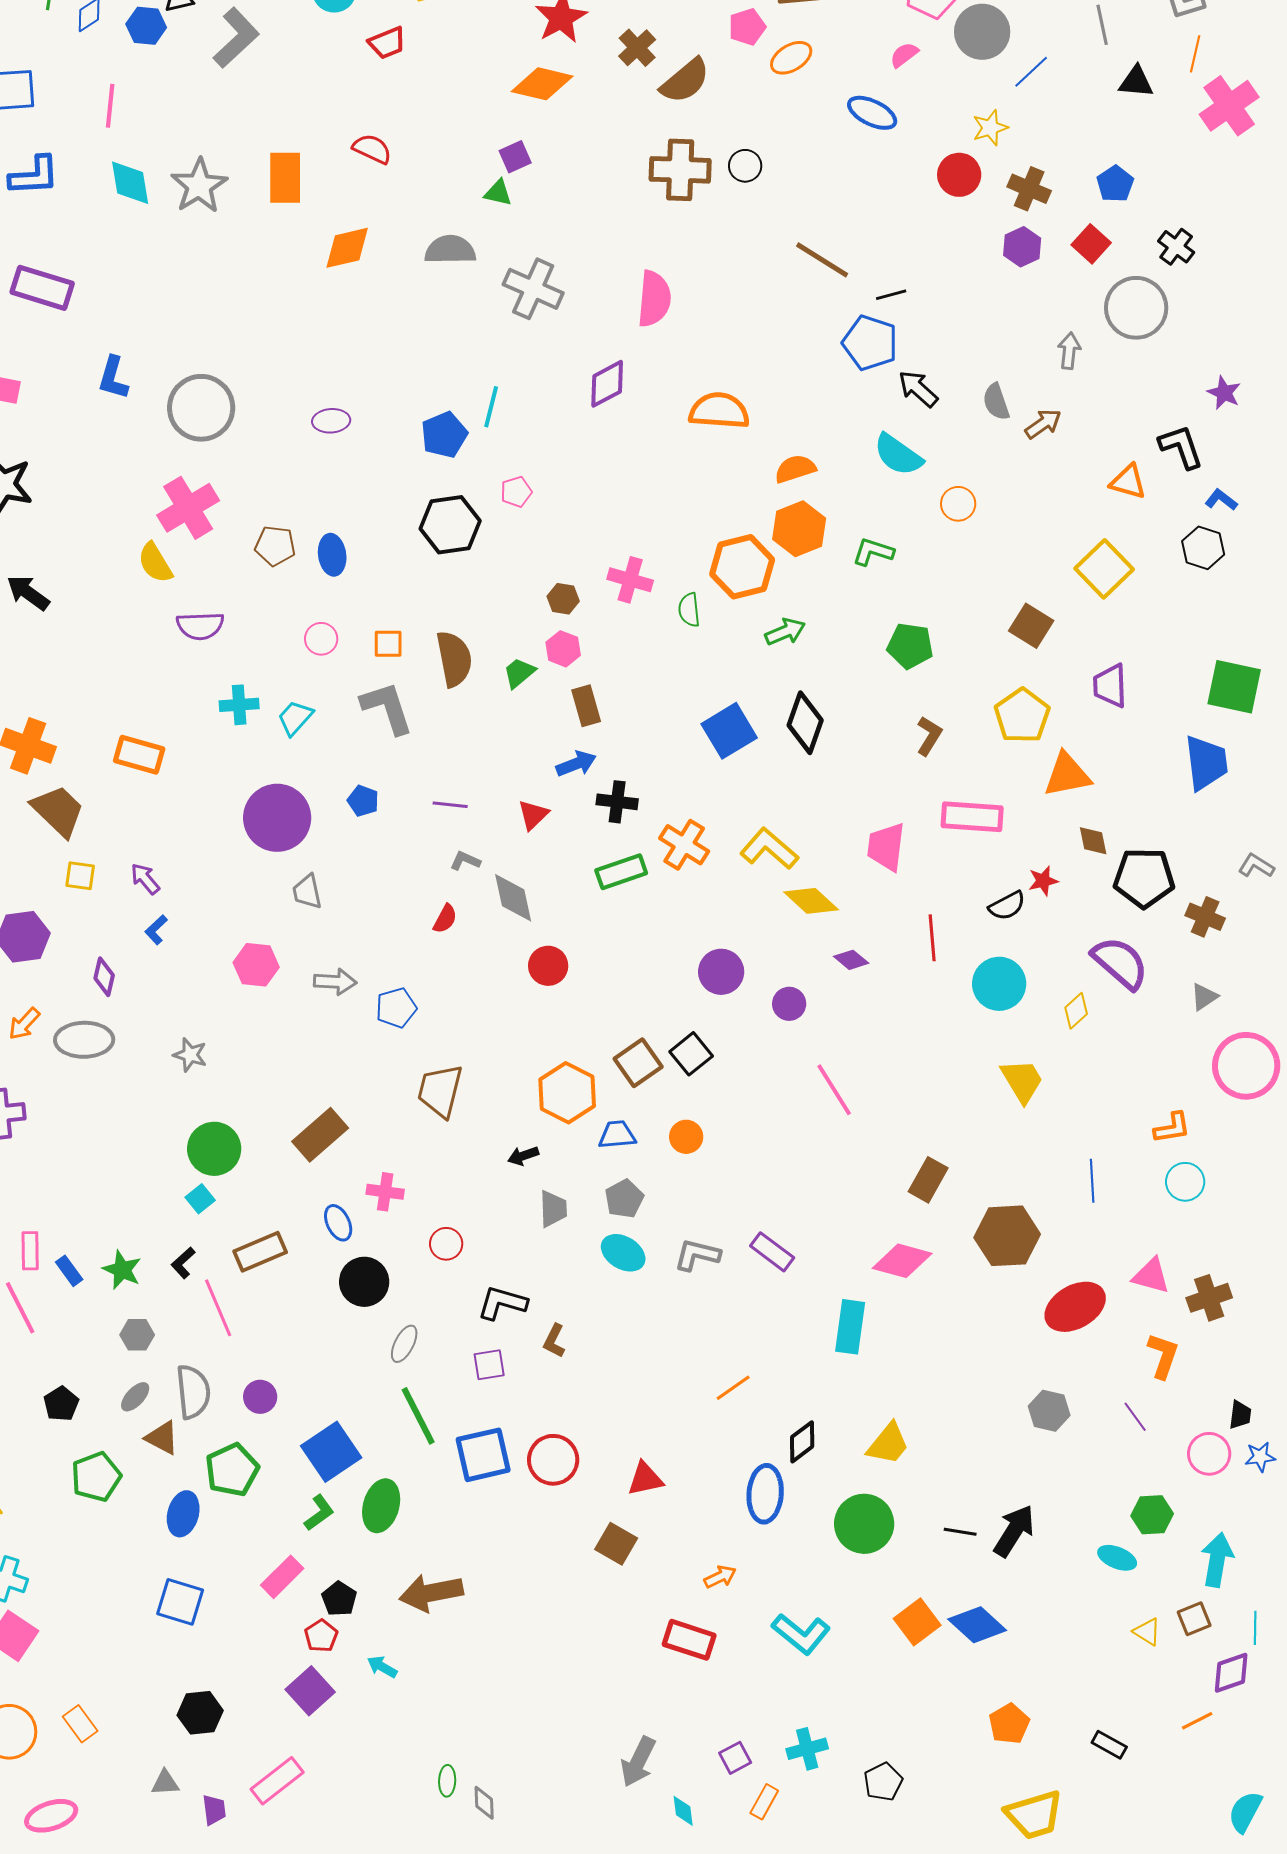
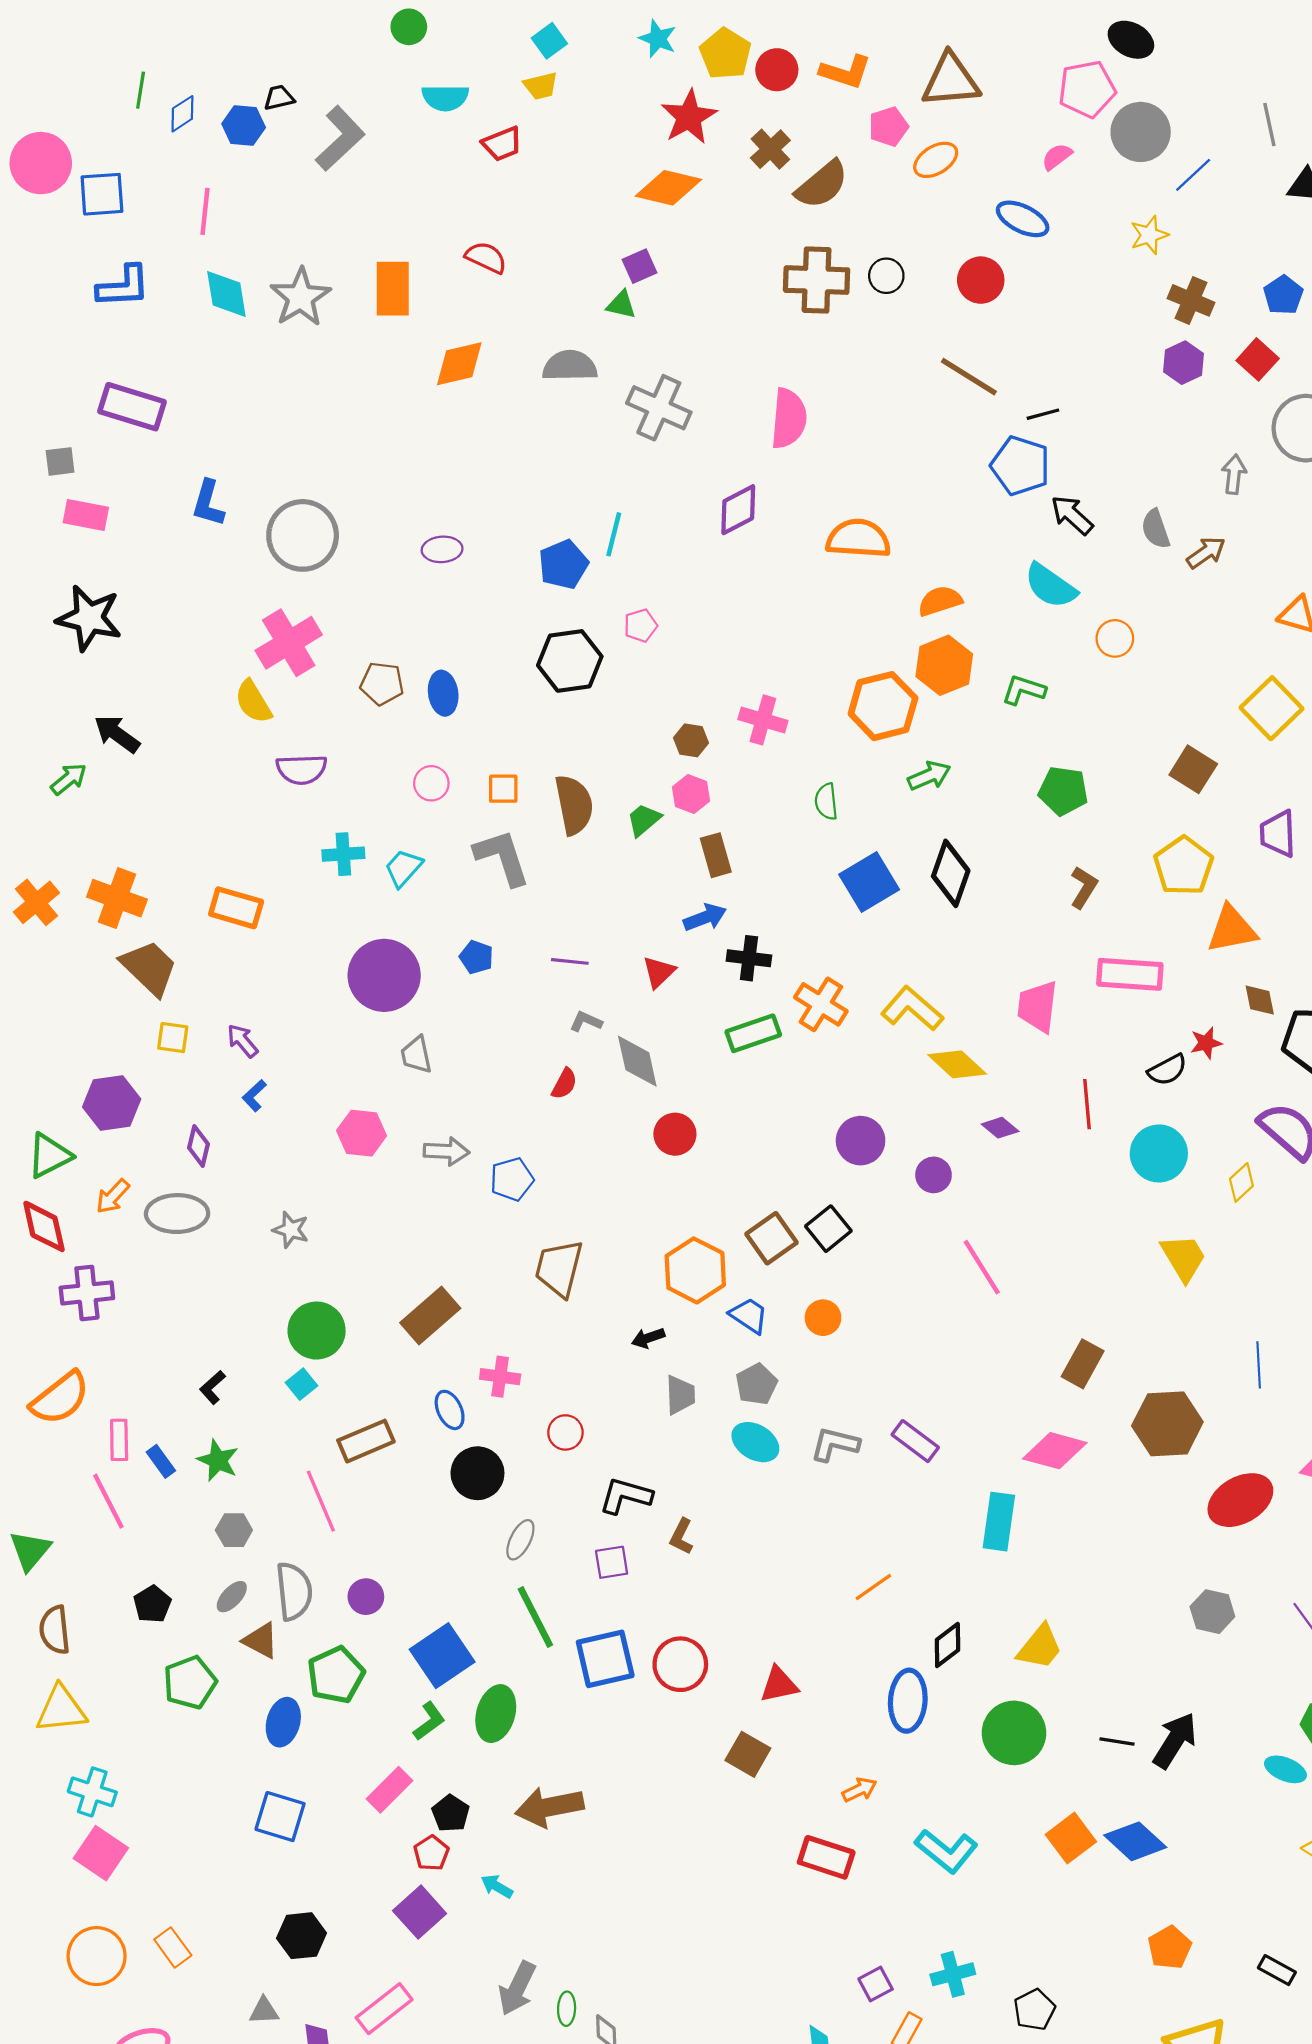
red circle: (959, 175) -> (981, 280), moved
green semicircle: (689, 610) -> (826, 802), moved
blue trapezoid: (617, 1135) -> (749, 1315), turned 39
black L-shape: (183, 1263) -> (212, 1387), moved
gray arrow: (638, 1762) -> (517, 1988), moved

